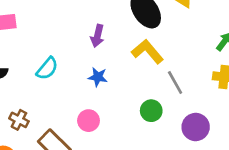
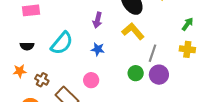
cyan semicircle: (47, 68) -> (62, 43), size x1.4
gray line: (175, 82) -> (153, 53), turned 48
purple circle: (196, 127) -> (159, 75), moved

